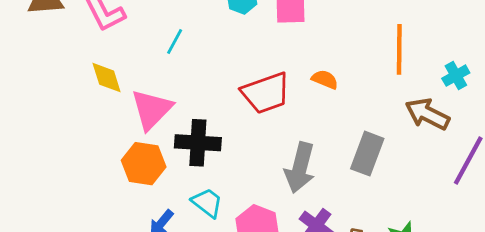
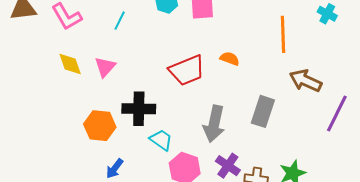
cyan line: (175, 42) -> (120, 21), moved
cyan cross: (456, 76) -> (327, 14), moved, turned -30
pink triangle: (152, 109) -> (105, 67), moved, size x0.7
cyan trapezoid: (207, 203) -> (161, 140), moved

